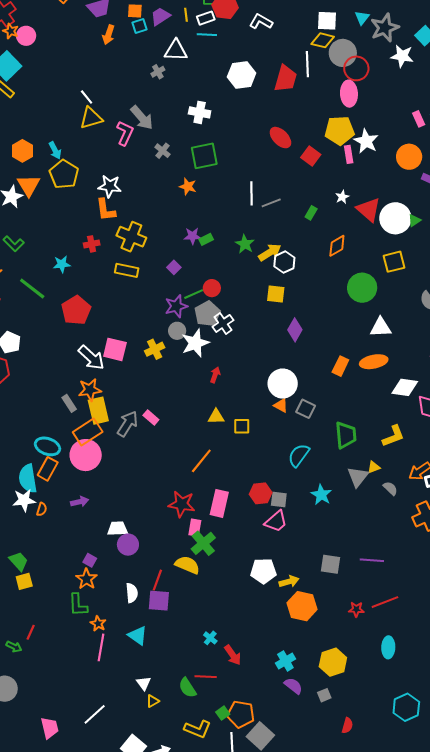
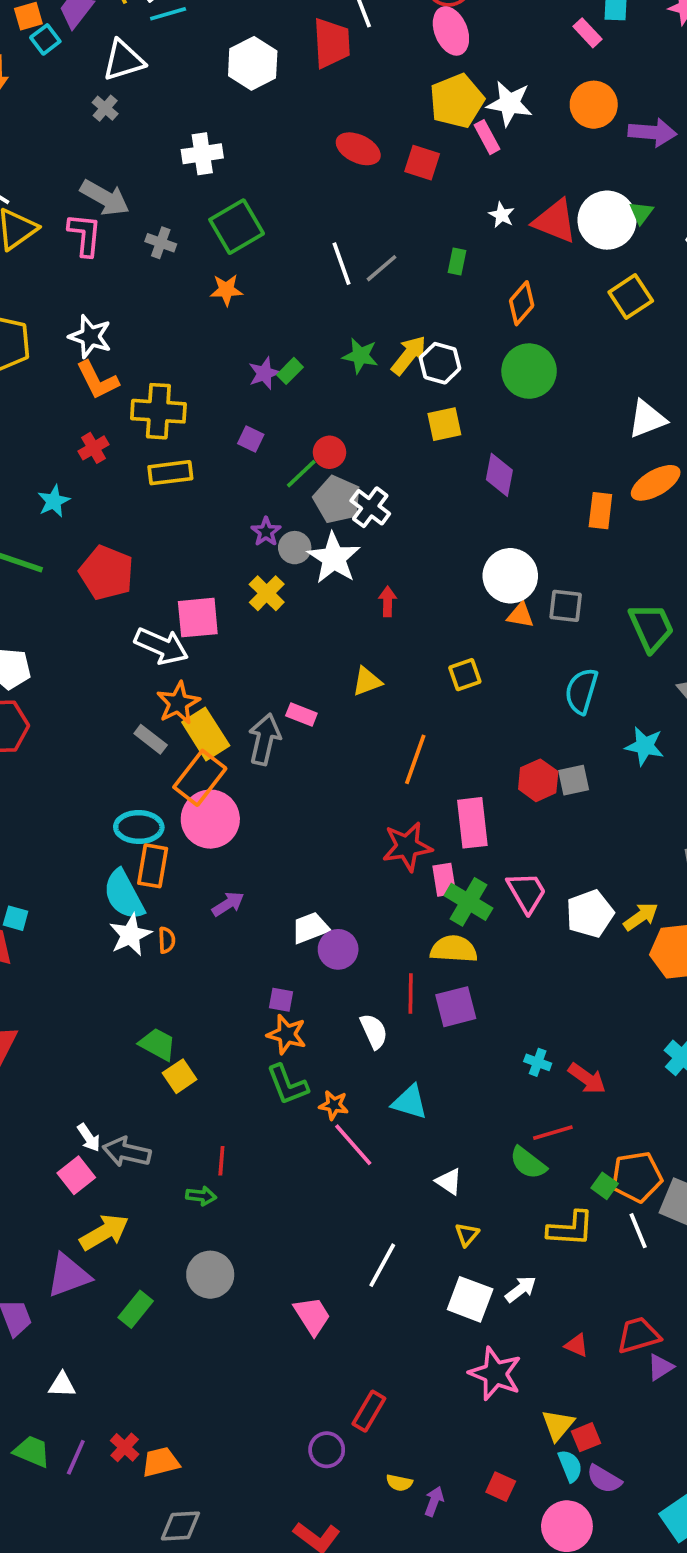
white star: (110, 186) -> (90, 336), turned 30
green circle: (362, 288) -> (529, 371), moved
purple star: (176, 306) -> (266, 532), moved, size x0.7
yellow triangle: (216, 417) -> (367, 681), moved
pink trapezoid: (276, 521) -> (527, 892), moved, turned -60
purple square: (159, 601) -> (456, 1007), moved
pink line: (101, 647) -> (353, 1145), turned -32
yellow triangle: (153, 701) -> (467, 1234), moved

